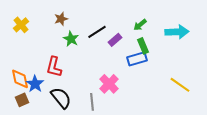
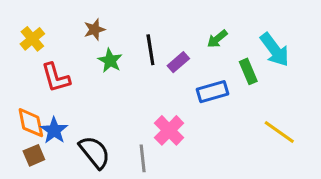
black line: (97, 32) -> (150, 50), turned -66
cyan arrow: (177, 32) -> (275, 50), turned 55
green rectangle: (143, 46) -> (248, 71), moved
red L-shape: (54, 67) -> (56, 78), moved, turned -30

